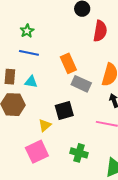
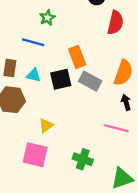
green star: (27, 31) -> (47, 18), moved
black square: (64, 111) -> (61, 79), moved
pink square: (37, 152) -> (35, 155), turned 35

